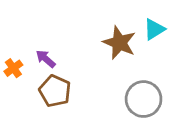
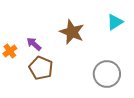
brown star: (119, 43) -> (72, 32), moved

